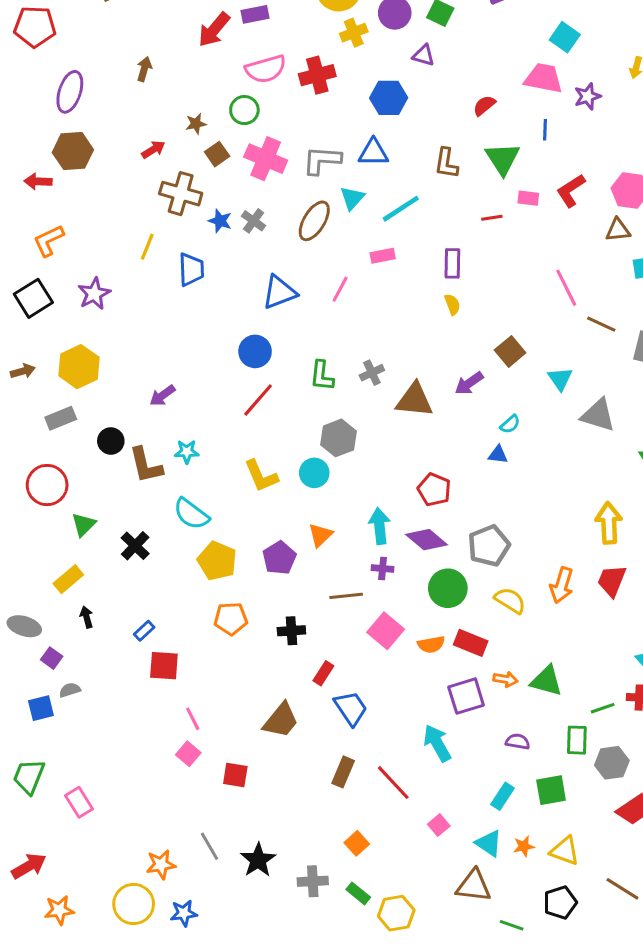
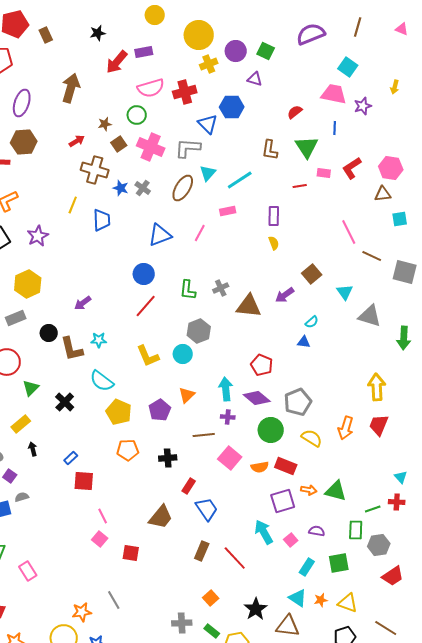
brown arrow: (144, 69) -> (71, 88), size x1.8
blue triangle: (373, 153) -> (208, 124), moved, turned 45
pink square: (439, 825) -> (291, 540), moved
black star: (258, 860) -> (256, 609), moved

